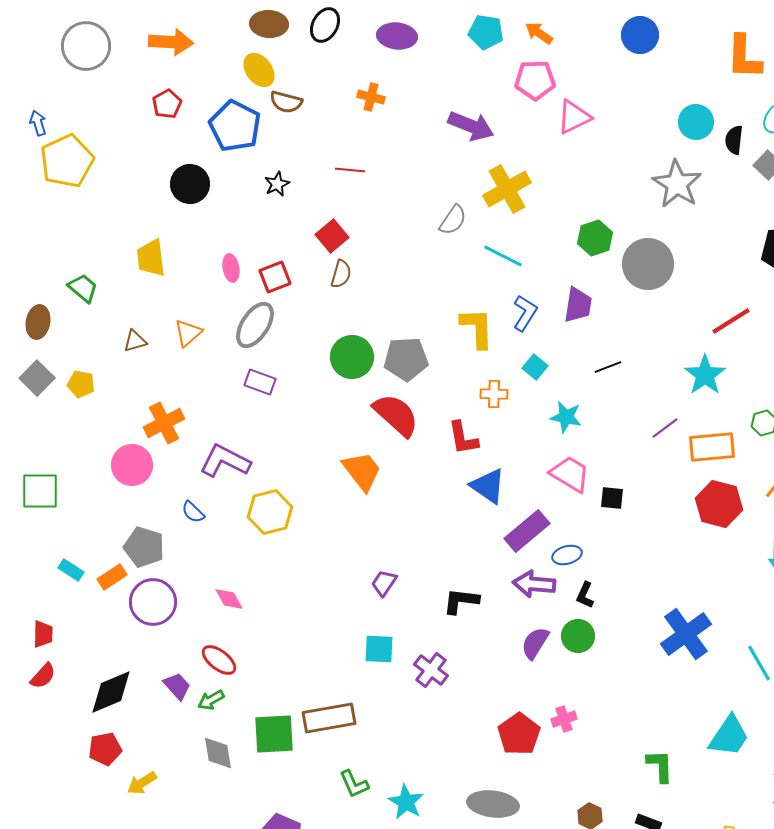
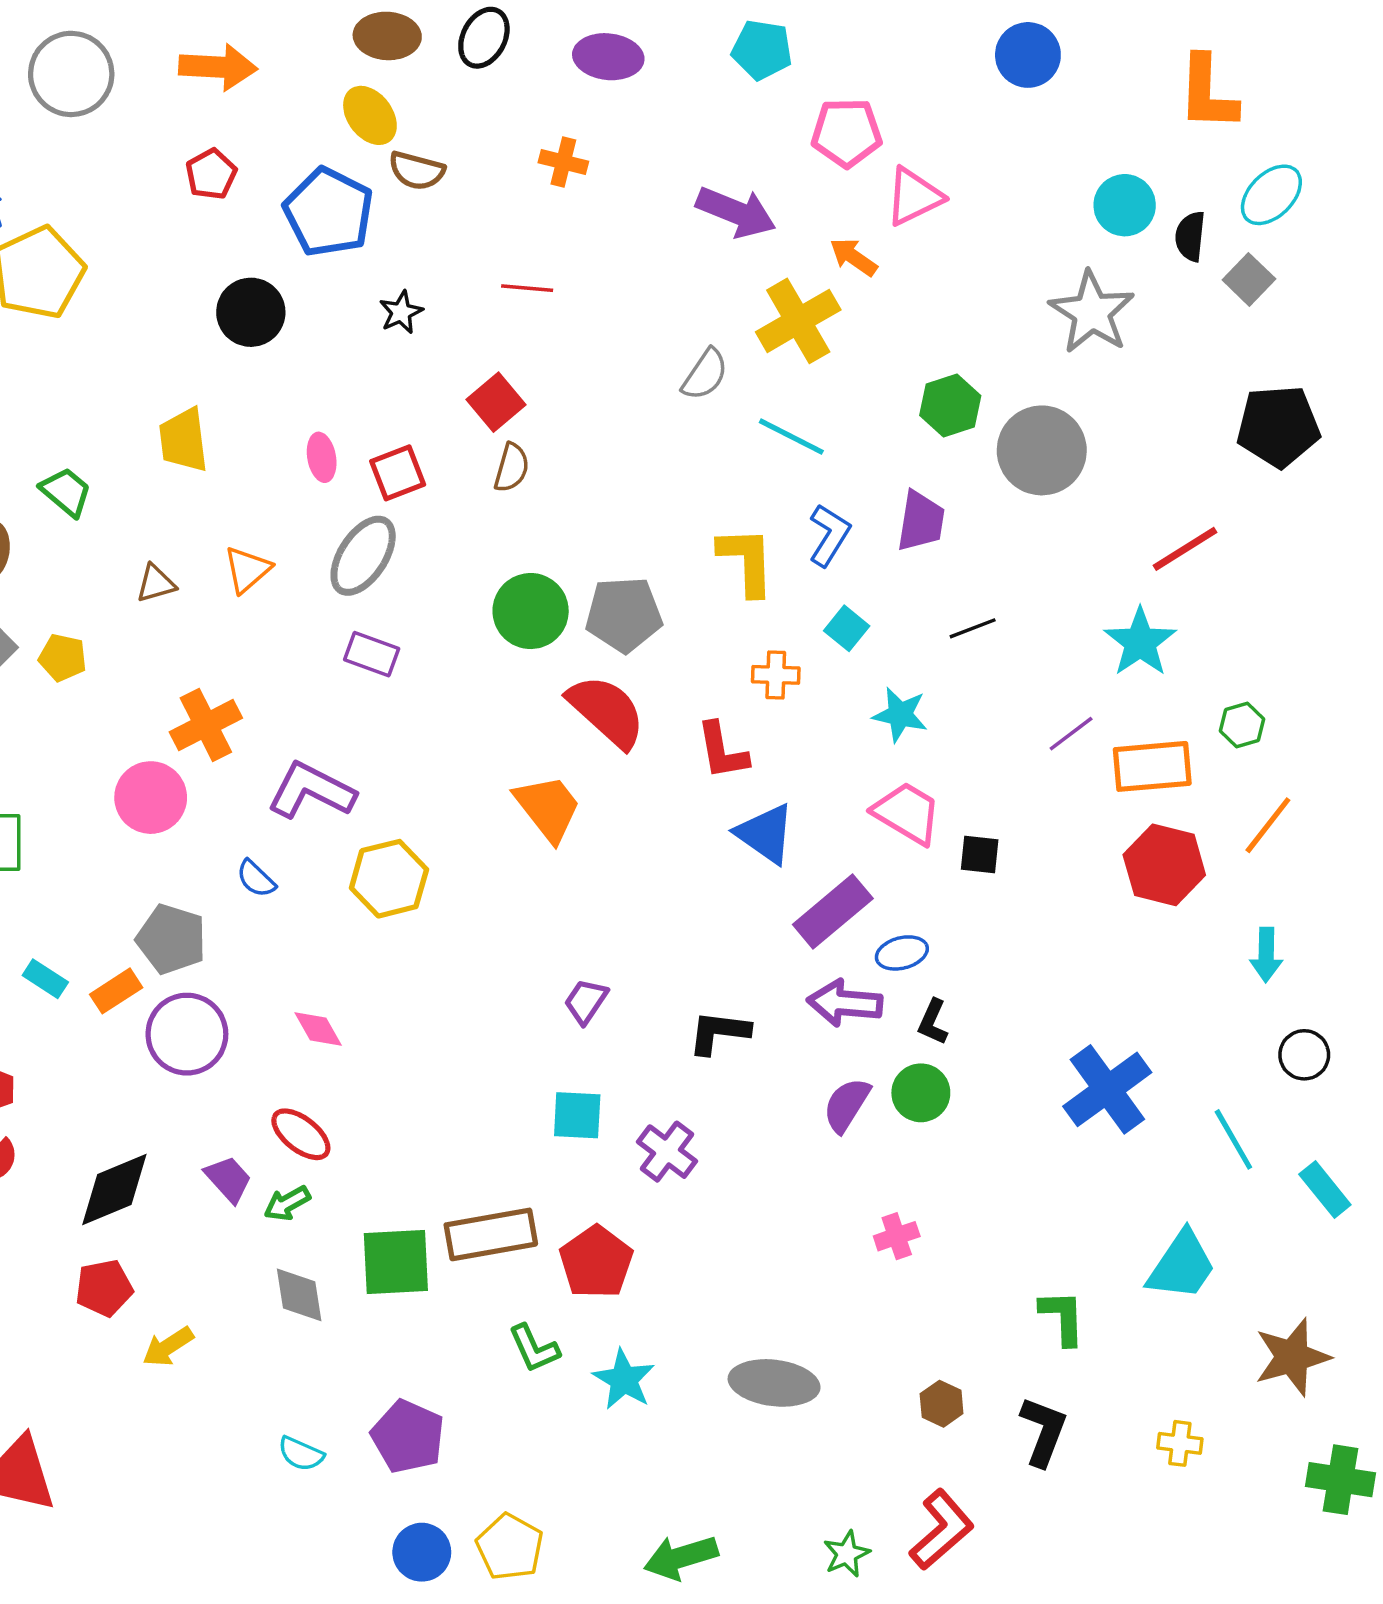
orange arrow: (539, 33) -> (854, 257), moved
red pentagon: (519, 734) -> (596, 1262), moved

